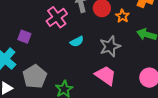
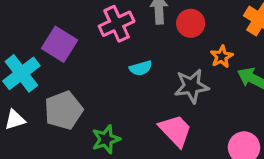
orange star: (122, 16) -> (222, 57), moved
purple square: (24, 37) -> (60, 44), size x1.5

